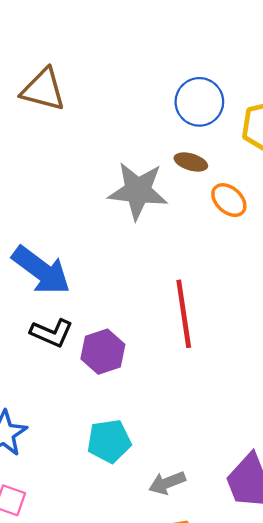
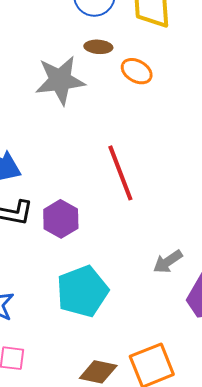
cyan pentagon: (109, 441) -> (82, 291), size x1.4
gray arrow: (167, 483) -> (168, 262), moved

